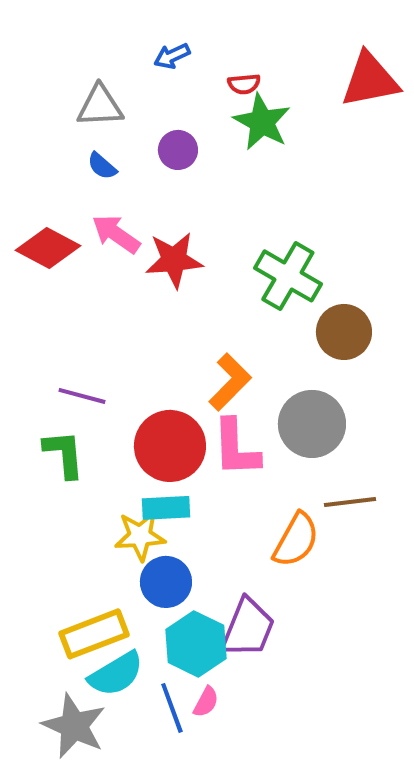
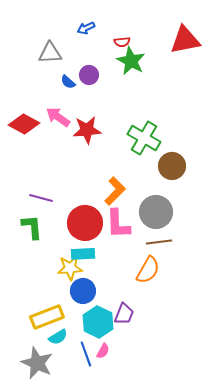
blue semicircle: (102, 166) -> (68, 82), moved
brown line: (350, 502) -> (159, 242), moved
purple trapezoid: (248, 628) -> (124, 314), size x0.7
cyan semicircle: (116, 674) -> (58, 337), size x0.7

